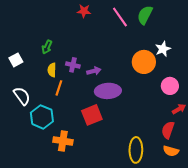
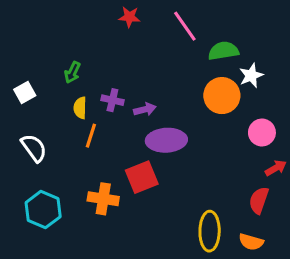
green semicircle: (145, 15) -> (223, 51), moved, turned 54
cyan hexagon: (42, 117) -> (43, 210), moved
orange cross: (63, 141) -> (103, 199), moved
orange semicircle: (171, 151) -> (251, 242), moved

